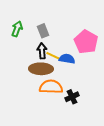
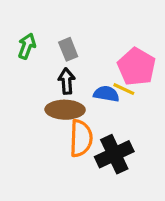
yellow line: (53, 56) -> (124, 89), moved
orange semicircle: (51, 87) -> (81, 138), turned 90
black cross: (72, 97) -> (114, 154), size x1.6

